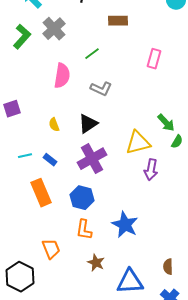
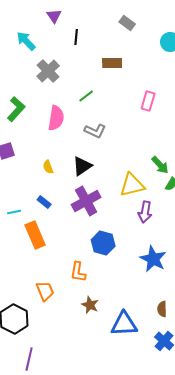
green L-shape: (22, 37) -> (16, 109), moved
cyan line: (25, 156) -> (14, 212), moved
blue hexagon: (82, 198) -> (103, 243), moved
blue star: (125, 225) -> (153, 259), moved

